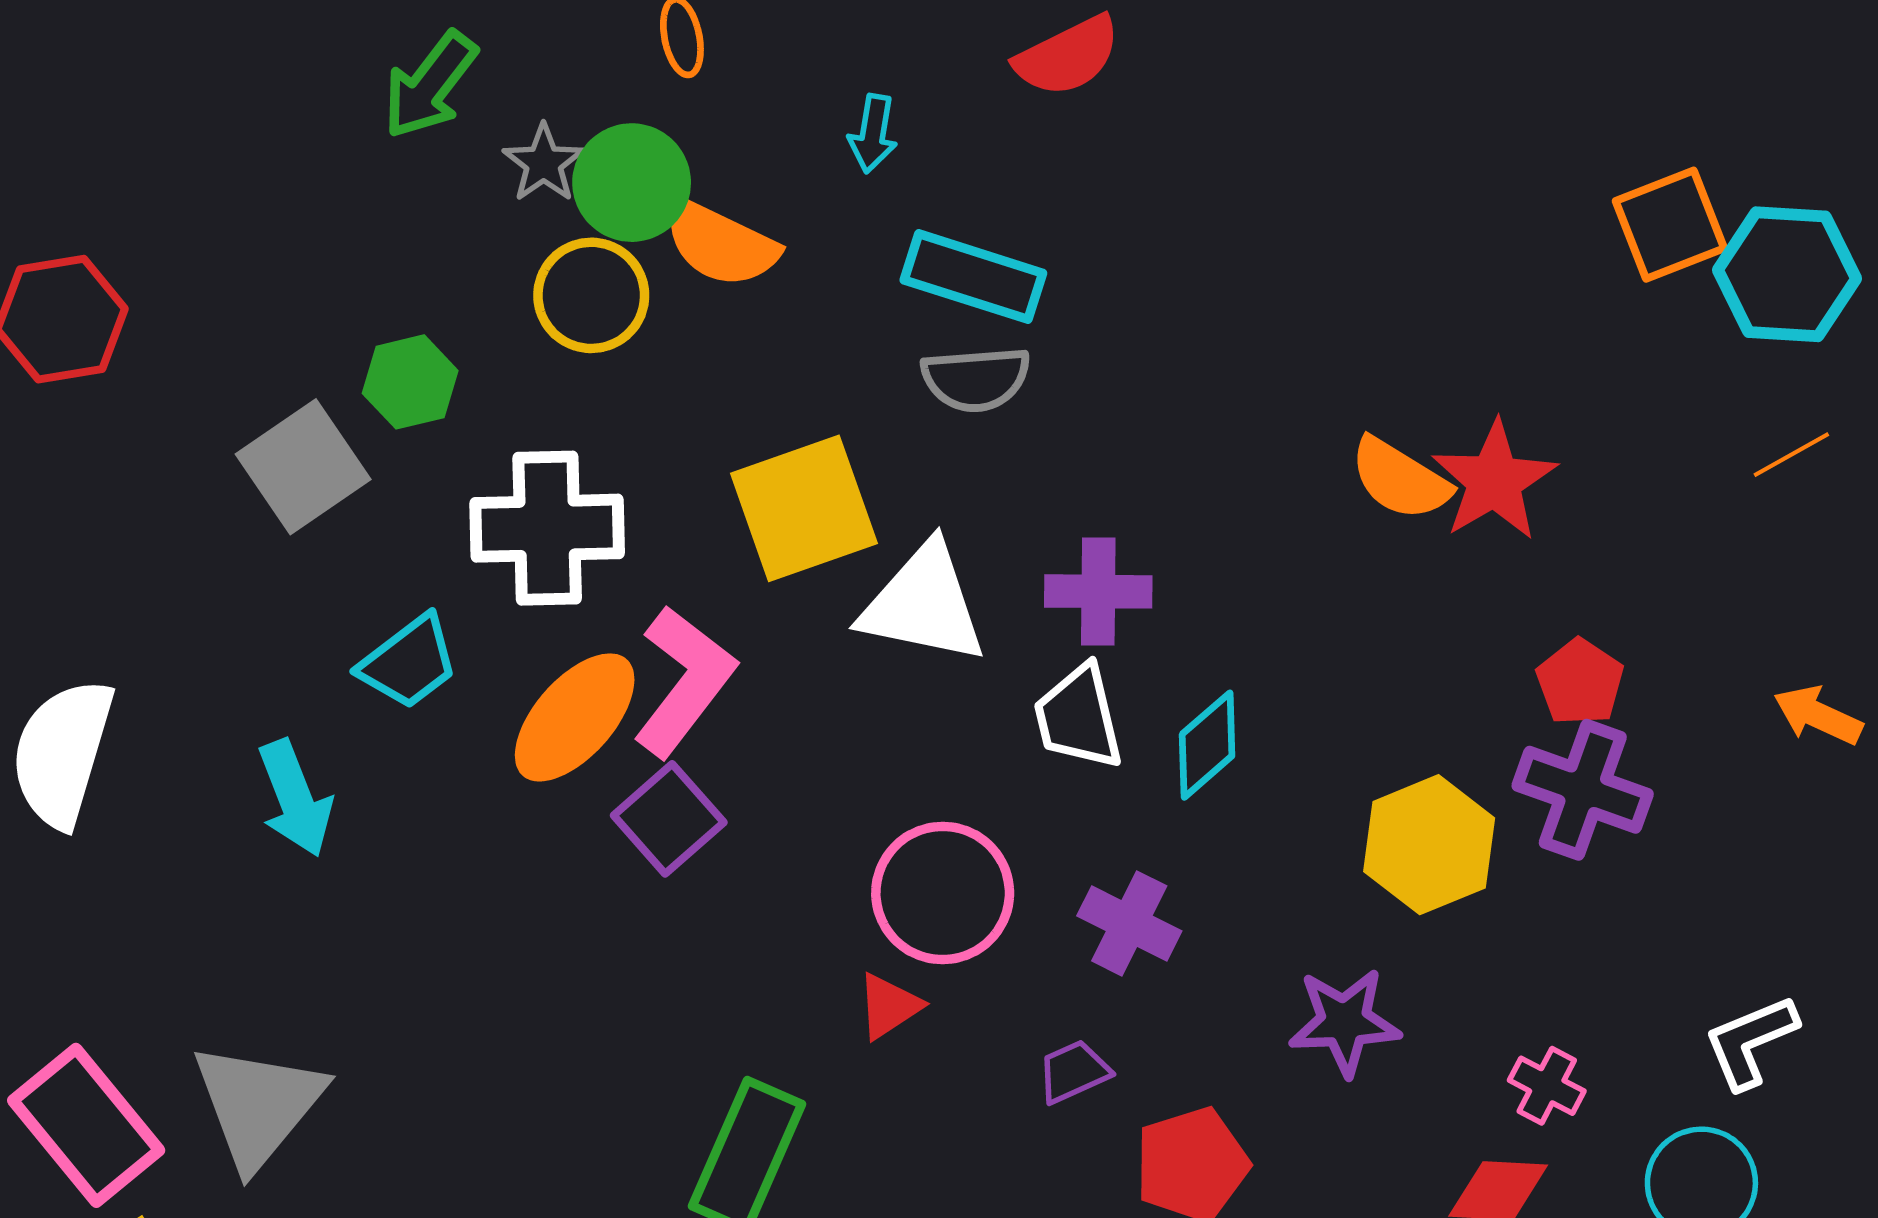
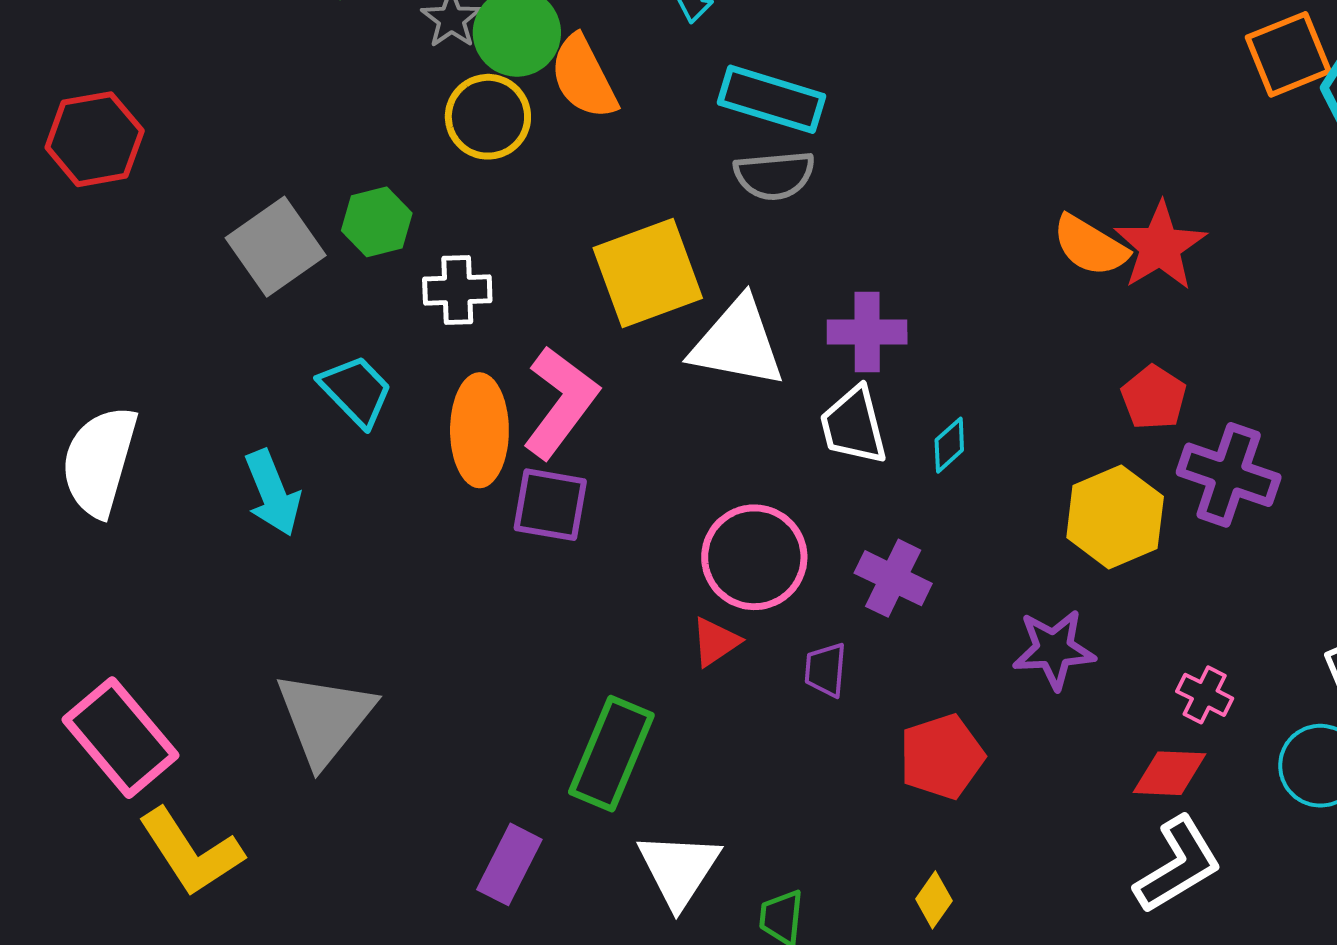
orange semicircle: (721, 244) -> (584, 77), turned 38
green hexagon: (410, 382) -> (377, 222), moved
white cross: (547, 528) -> (457, 290), size x0.6
cyan trapezoid: (409, 662) -> (356, 391), turned -96
red pentagon: (1580, 682) -> (1154, 398), moved
orange ellipse: (575, 717) -> (479, 430), turned -41
cyan diamond: (1207, 745) -> (949, 445), size x0.7
purple square: (669, 819) -> (550, 505), turned -38
purple trapezoid: (1074, 1072) -> (825, 670), moved, turned -60
gray triangle: (258, 1105) -> (325, 718), moved

